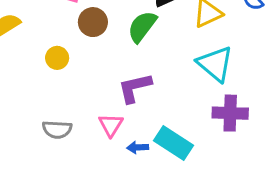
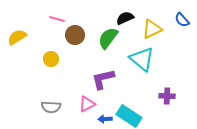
cyan triangle: (215, 64) -> (142, 59), moved
purple cross: (230, 113) -> (167, 96), size x0.7
pink triangle: (111, 125) -> (87, 104), turned 30

